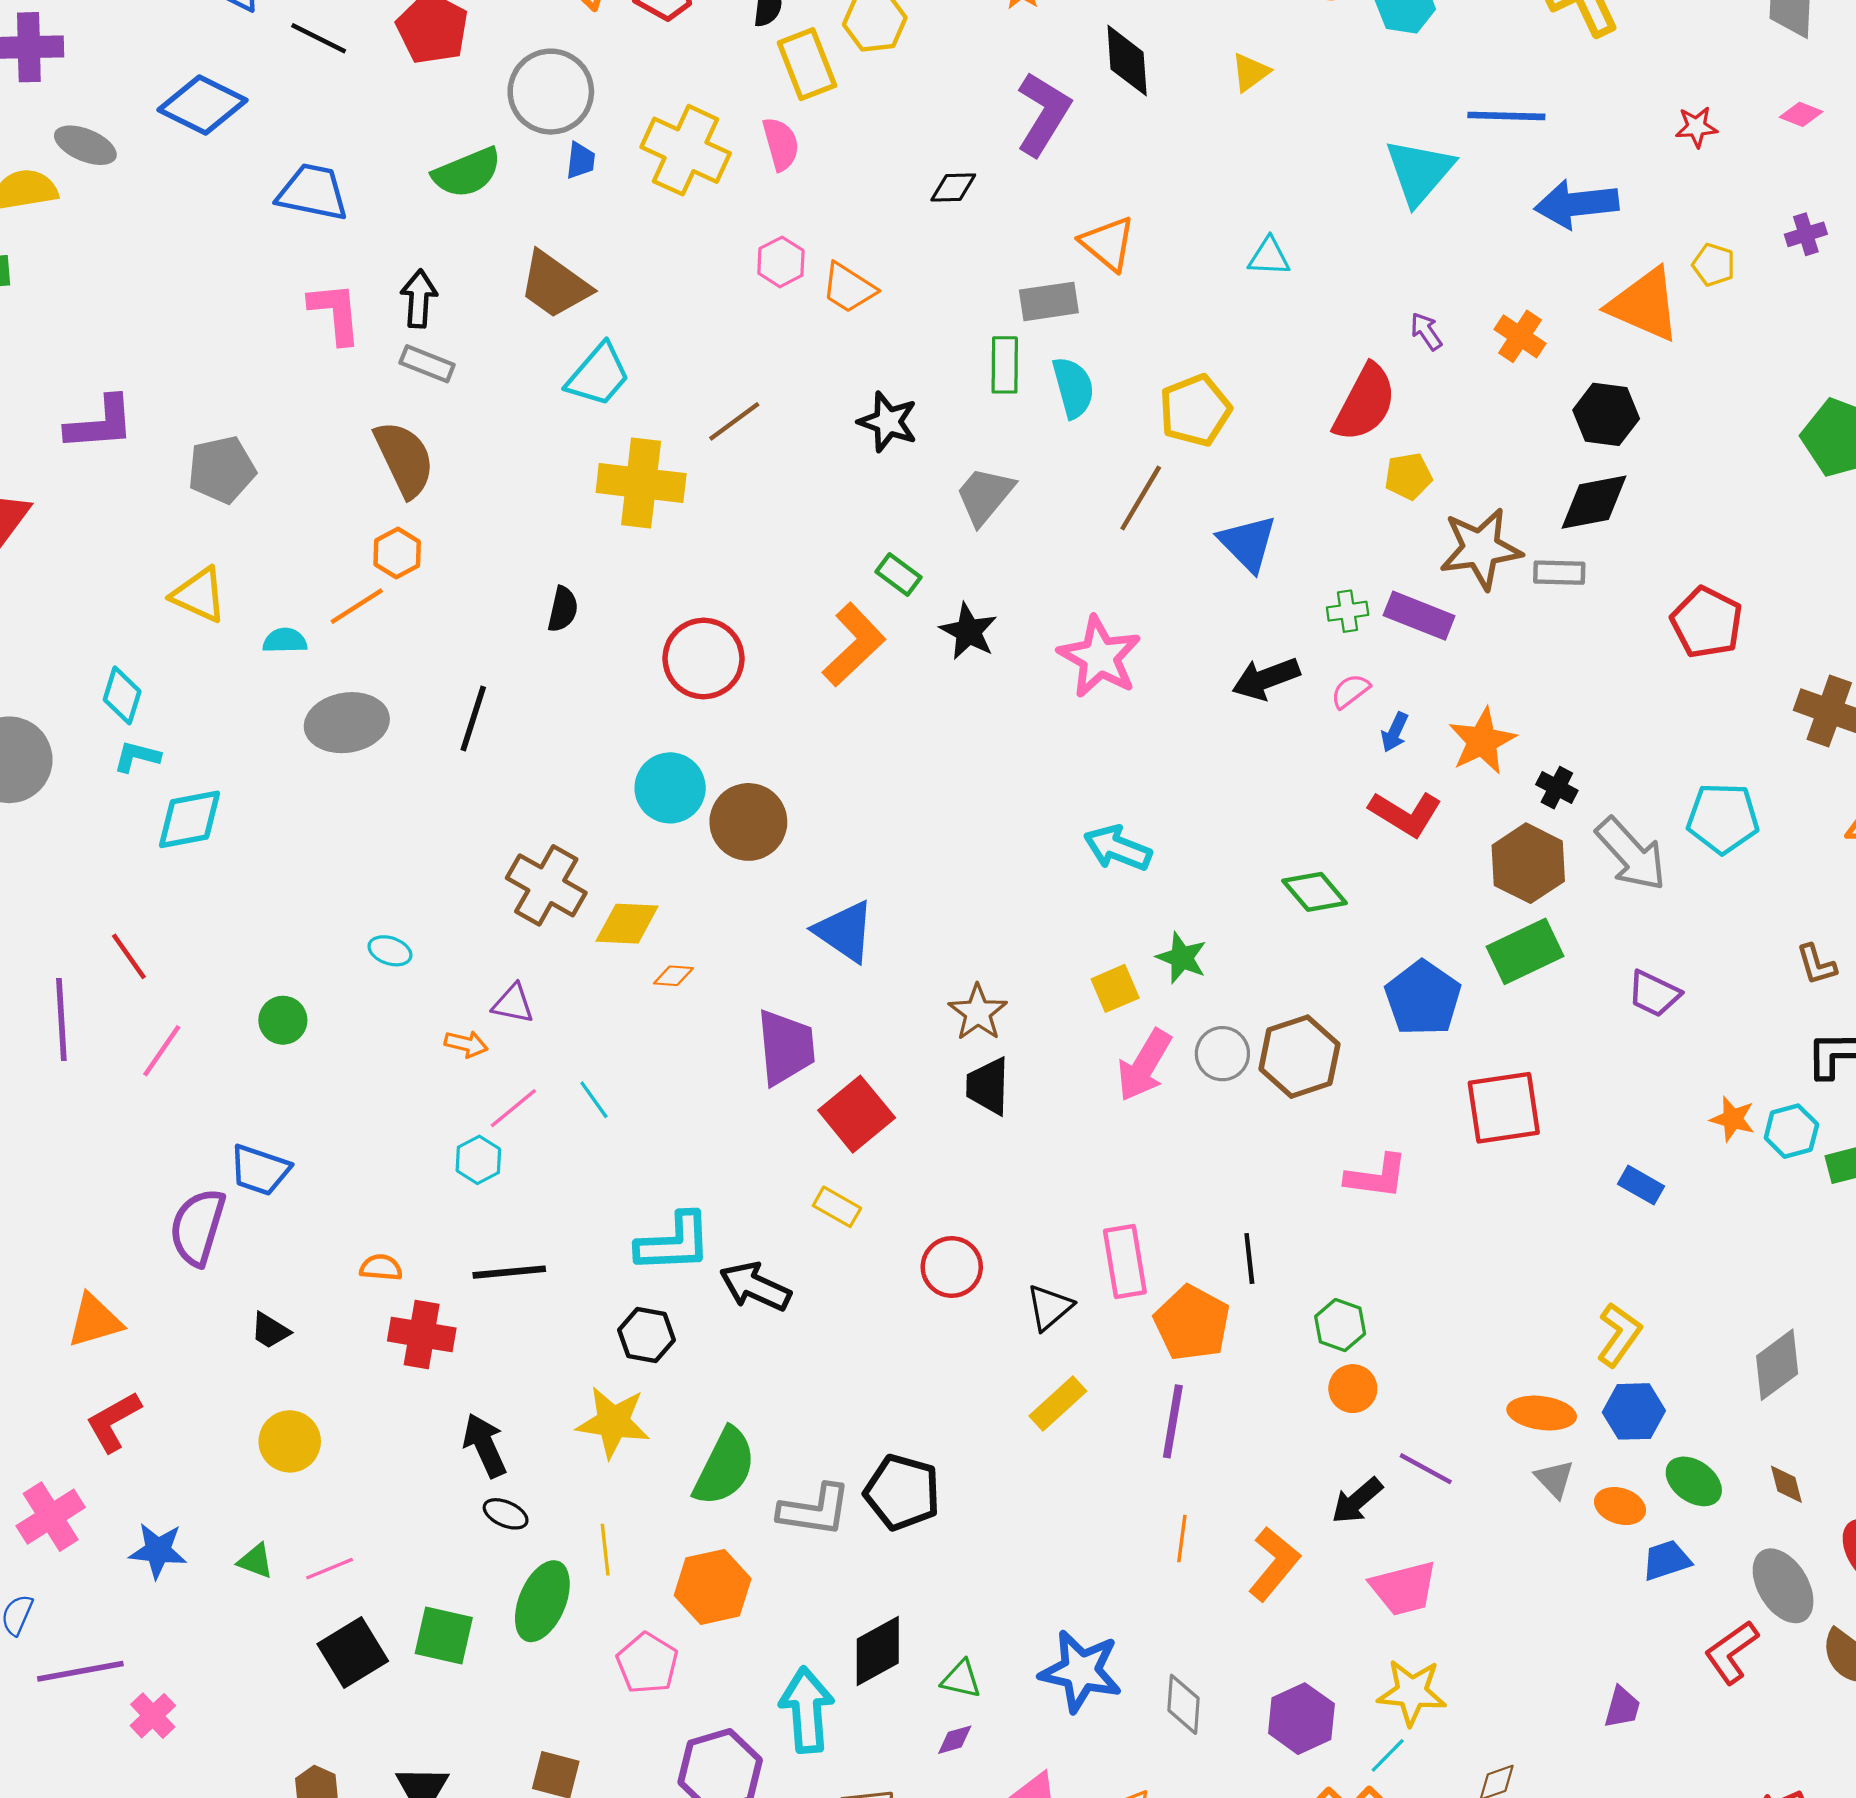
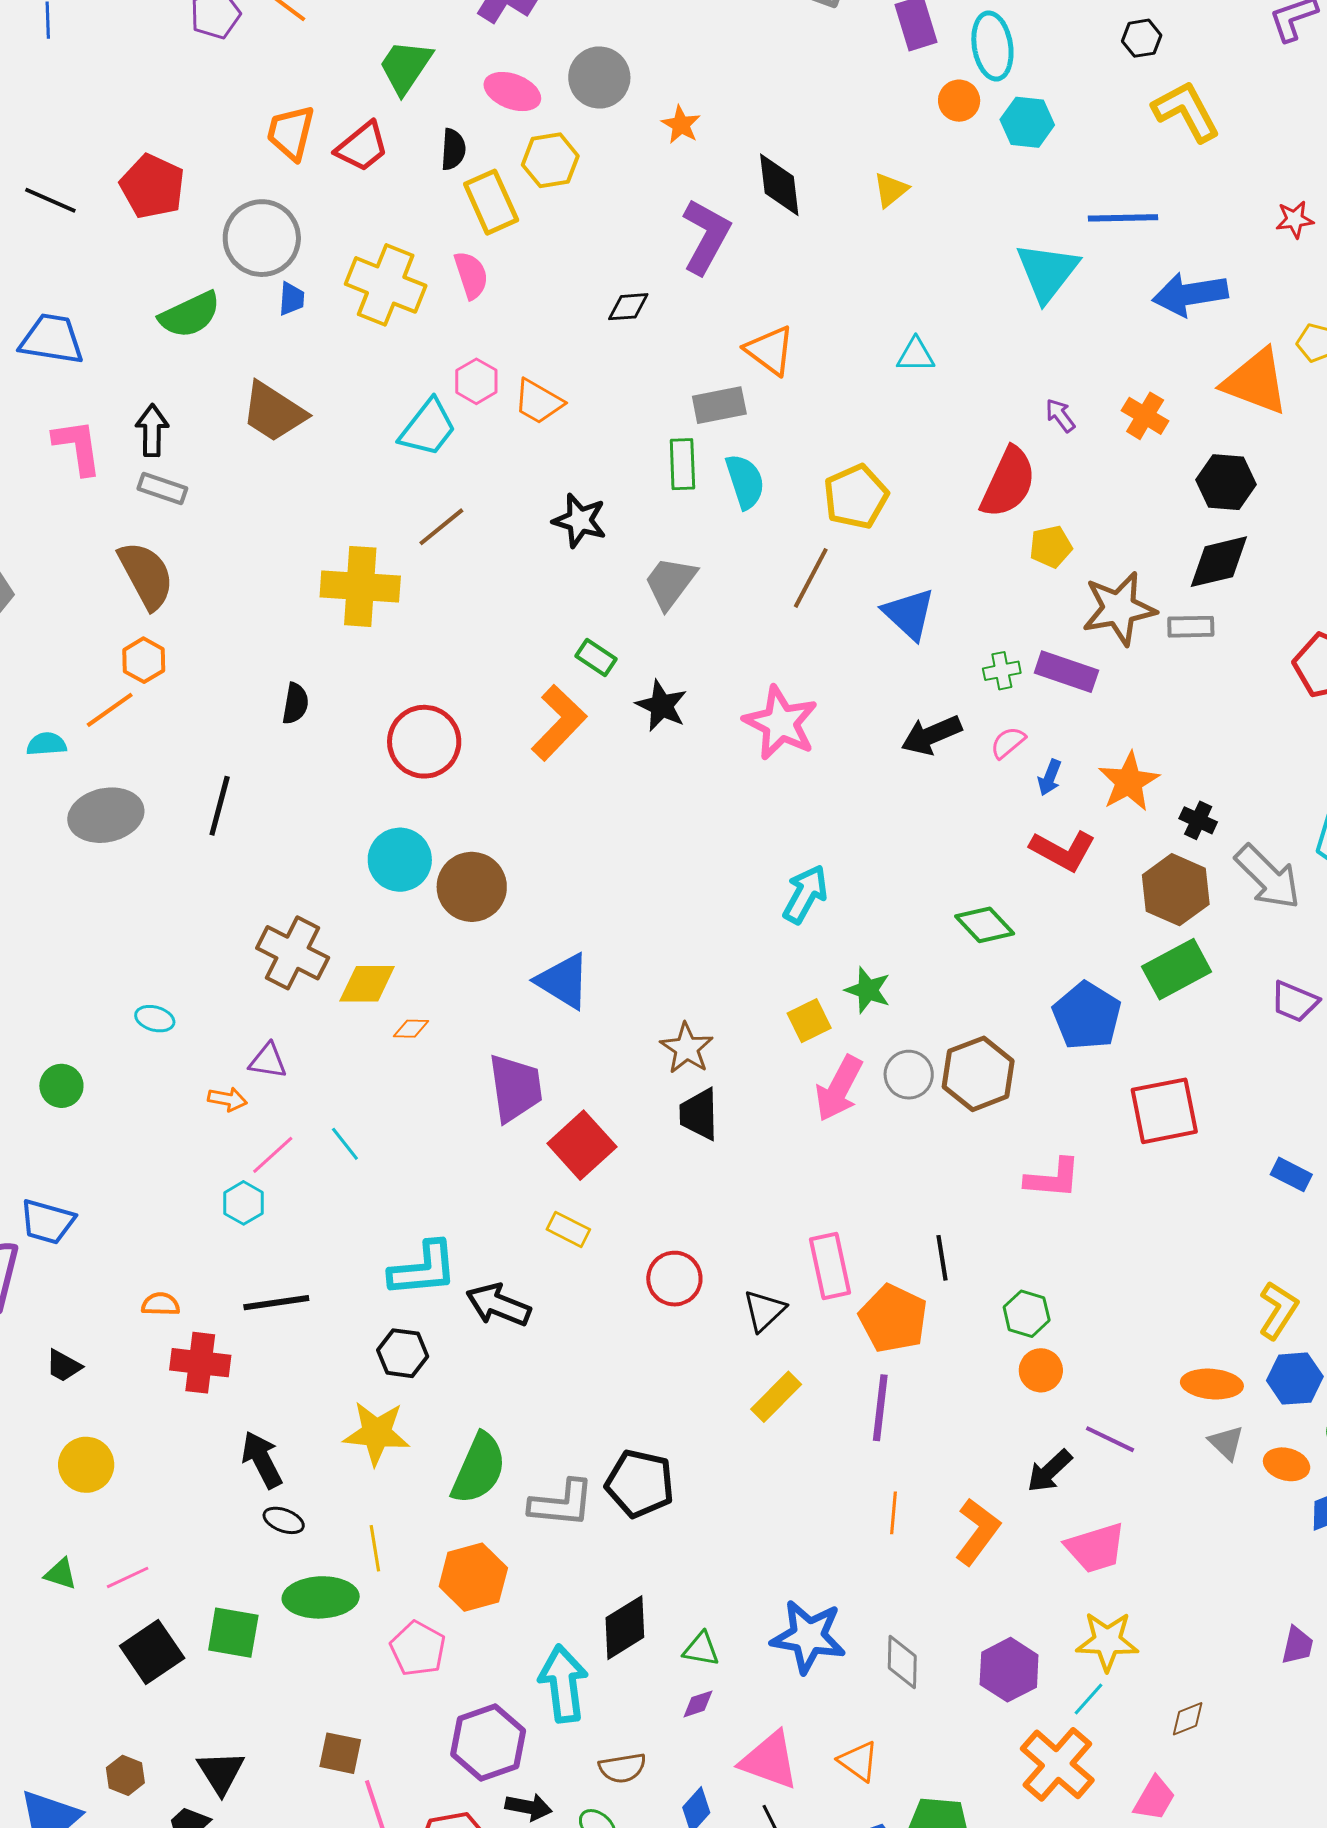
cyan trapezoid: (598, 375) -> (428, 428), moved
cyan arrow: (1118, 848) -> (805, 894), turned 100
green ellipse: (542, 1601) -> (321, 1597), turned 68

